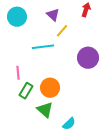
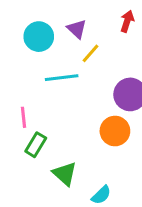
cyan circle: (17, 17) -> (39, 37), moved
orange circle: (50, 88) -> (115, 131), moved

